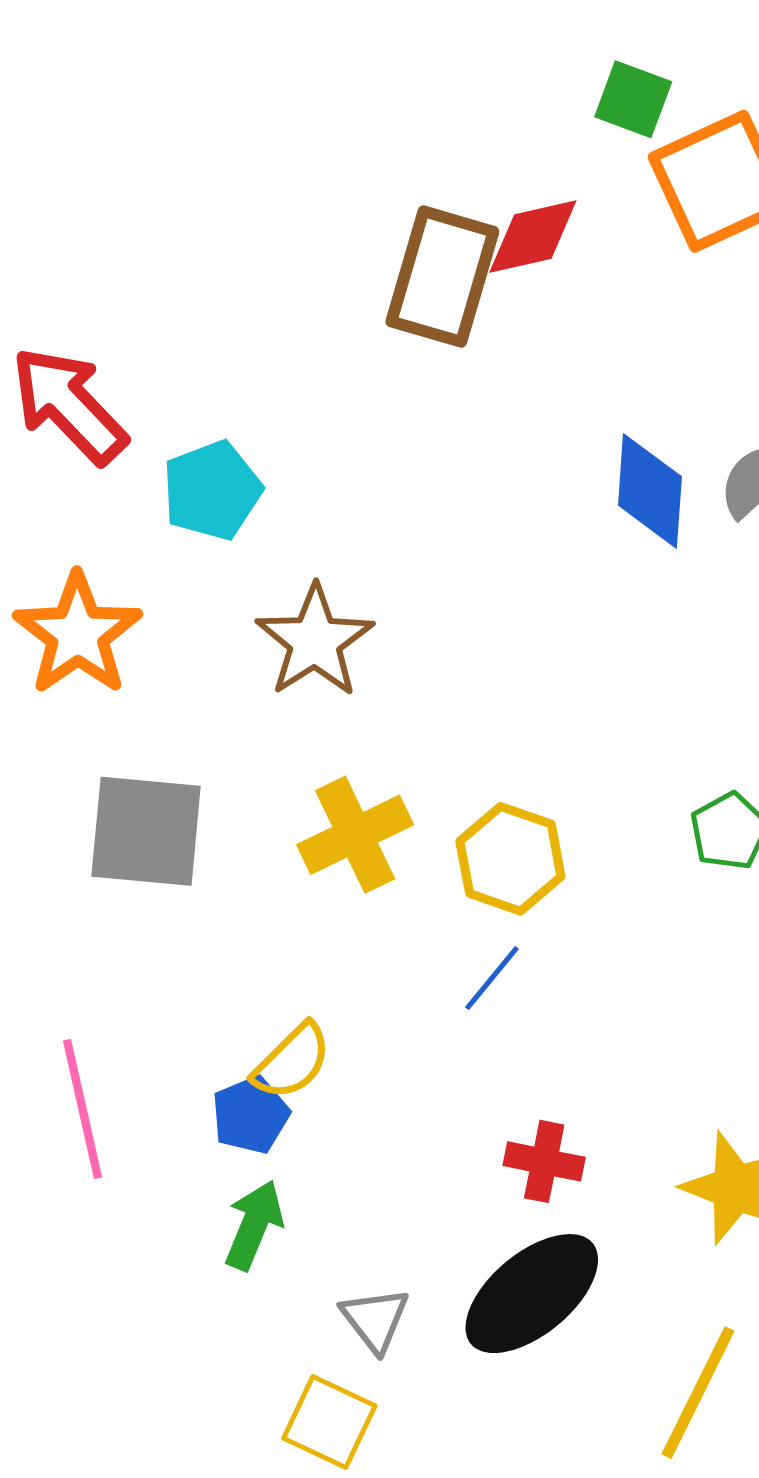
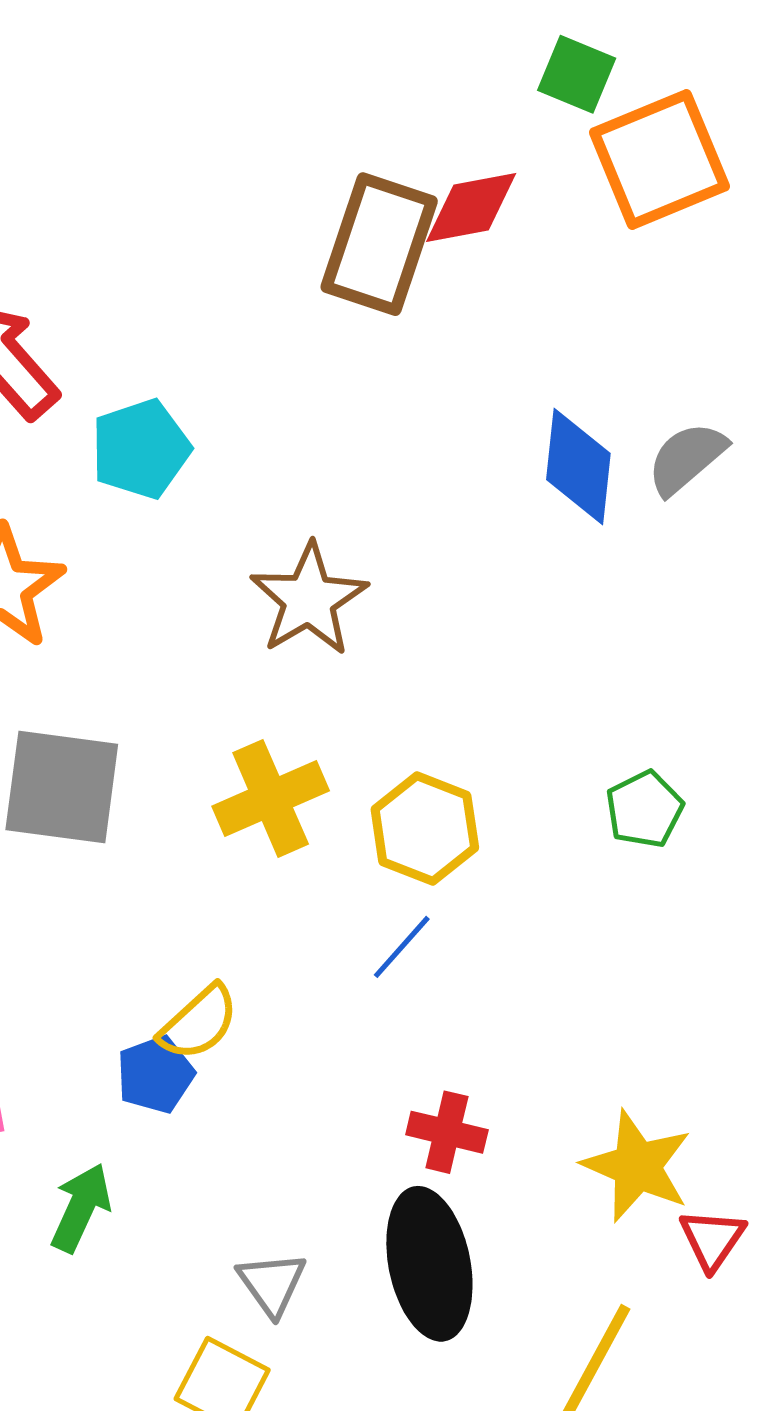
brown star: (315, 641) -> (309, 599), moved
green arrow: (254, 1225) -> (81, 1208), moved
black ellipse: (532, 1294) -> (429, 1264), turned -64

